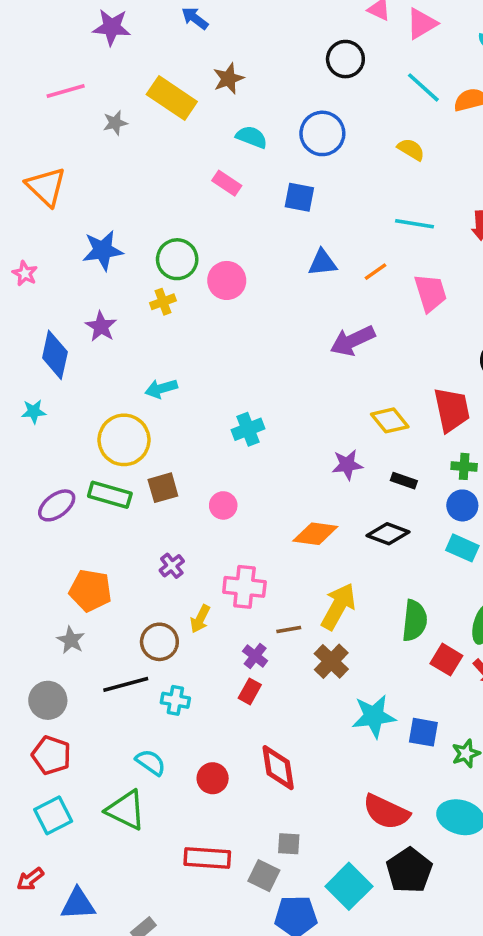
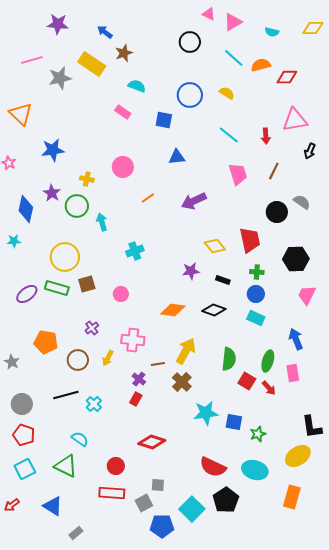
blue arrow: (195, 18) -> (105, 32), moved
gray star: (115, 123) -> (60, 78), size x1.6
blue circle: (322, 133) -> (190, 95), moved
cyan line: (415, 224) -> (229, 135), turned 30
green circle: (177, 259) -> (77, 206), moved
orange line: (376, 272) -> (148, 198), moved
yellow cross: (163, 302) -> (87, 179), turned 32
cyan arrow: (161, 389) -> (102, 222), moved, turned 90
gray star: (71, 640) -> (12, 362), moved
brown circle: (159, 642) -> (78, 360), moved
cyan cross: (175, 700) -> (94, 404), turned 35
red diamond: (278, 768) -> (152, 442), turned -64
red circle: (213, 778) -> (116, 466), moved
gray square: (264, 876) -> (144, 503), turned 36
blue triangle: (78, 904) -> (53, 506), moved, turned 35

